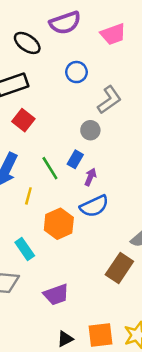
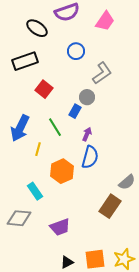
pink trapezoid: (113, 34) -> (105, 21), turned -35
red square: (23, 120) -> (44, 89), moved
blue rectangle: (75, 159) -> (75, 111), moved
blue semicircle: (94, 206) -> (90, 157), turned -50

